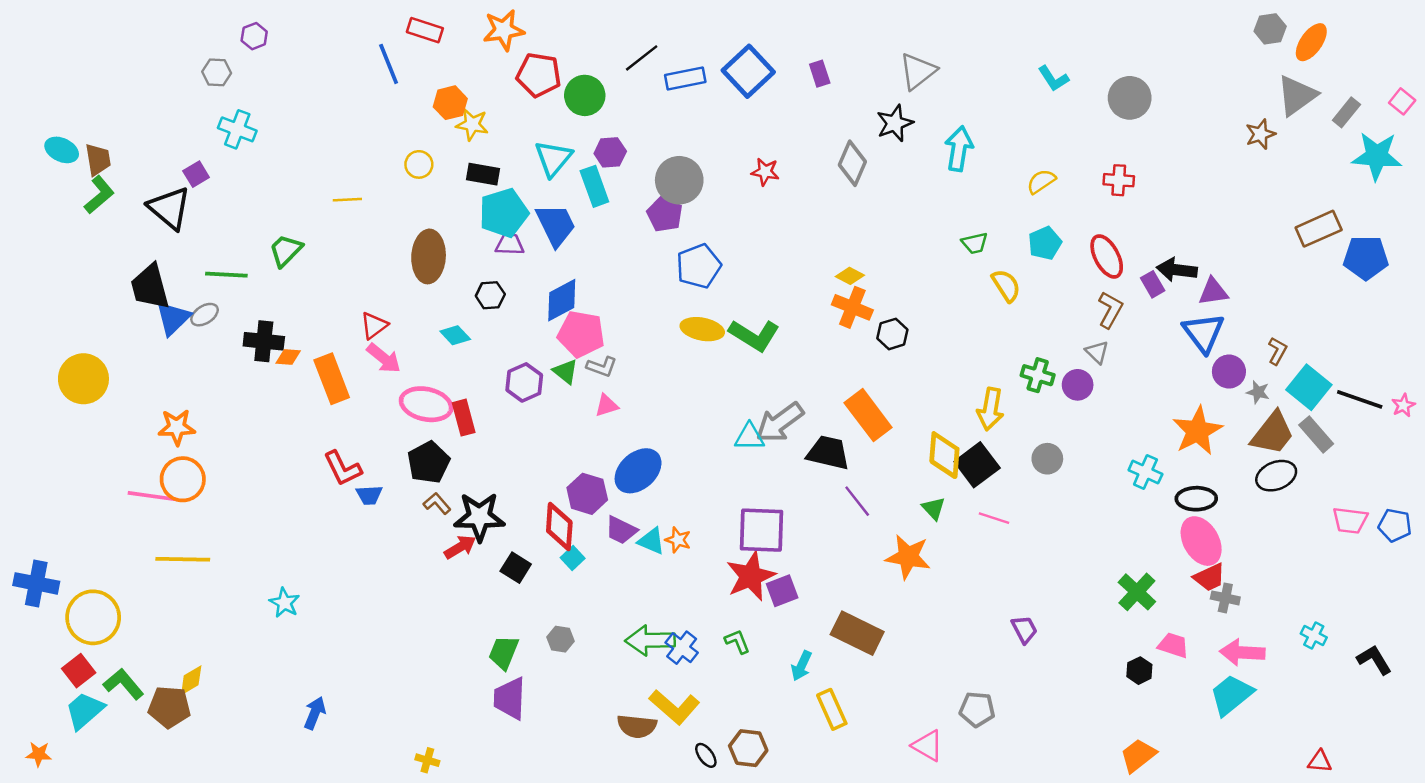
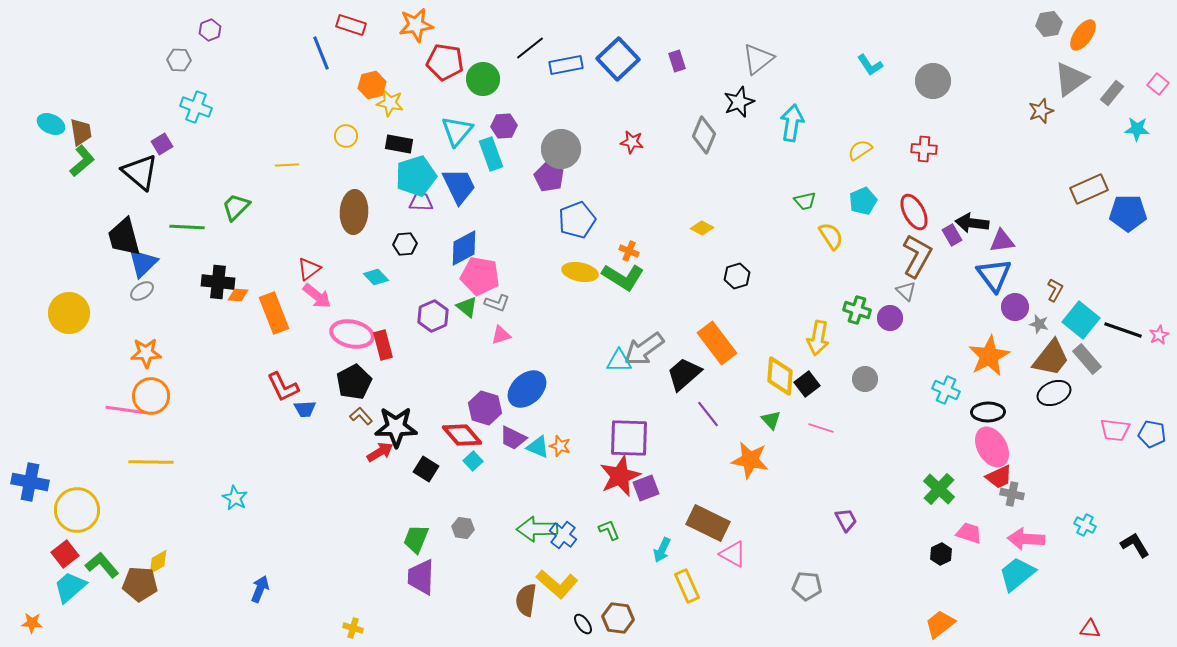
cyan star: (1377, 156) -> (1137, 129), size x0.6
orange cross: (852, 307) -> (629, 251), moved, size x0.6
brown L-shape: (1110, 310) -> (917, 256), size x1.4
gray ellipse: (205, 315) -> (142, 291), moved
black trapezoid: (828, 453) -> (684, 374), turned -54
black square: (977, 465) -> (807, 384), size x0.7
red diamond: (559, 527) -> (462, 435), turned -45
brown semicircle: (637, 726) -> (526, 600), turned 92
pink triangle: (927, 746) -> (733, 554), moved

